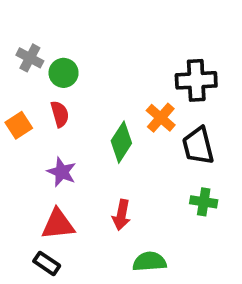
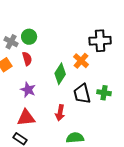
gray cross: (30, 58) -> (11, 42), moved
black trapezoid: (198, 146) -> (82, 94), moved
green cross: (204, 202) -> (104, 93), moved

